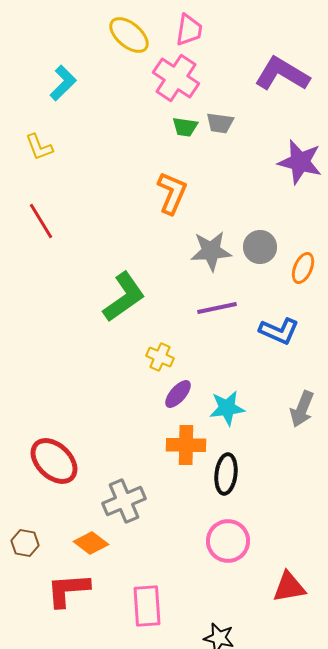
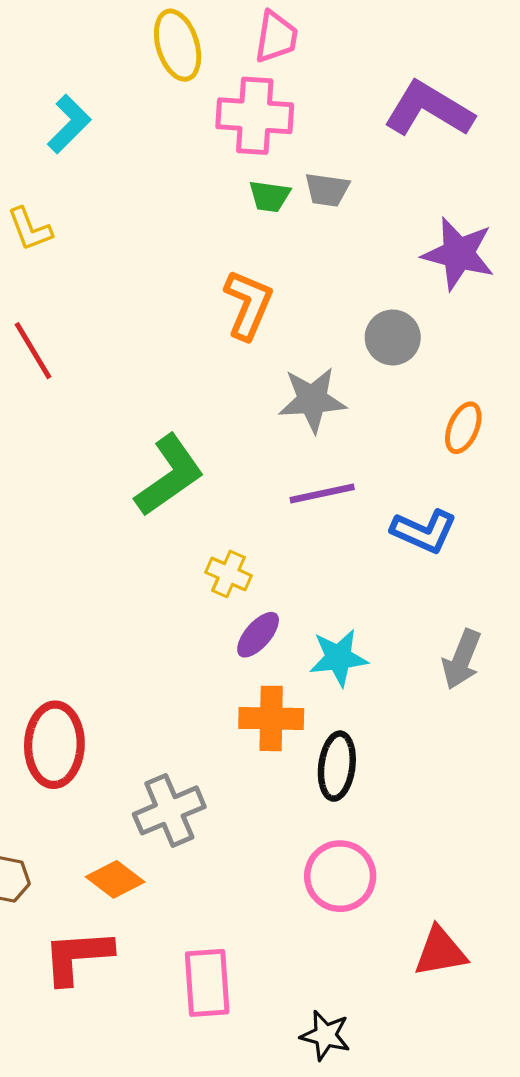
yellow ellipse: (129, 35) -> (178, 45), turned 33
pink cross: (176, 78) -> (255, 116), turned -30
gray circle: (260, 247) -> (393, 337), moved
red ellipse: (54, 461) -> (54, 745), turned 48

